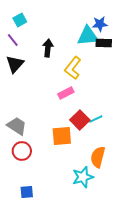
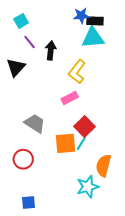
blue star: (100, 24) -> (81, 16), moved
purple line: (13, 40) -> (30, 42), moved
black rectangle: (104, 43) -> (95, 21), moved
cyan line: (96, 119) -> (81, 143), moved, turned -32
gray trapezoid: (17, 126) -> (35, 123), moved

